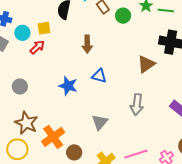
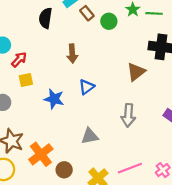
yellow square: (44, 28) -> (26, 80), moved
blue triangle: (99, 76) -> (87, 87), turned -49
gray triangle: (100, 122) -> (90, 136), turned 42

